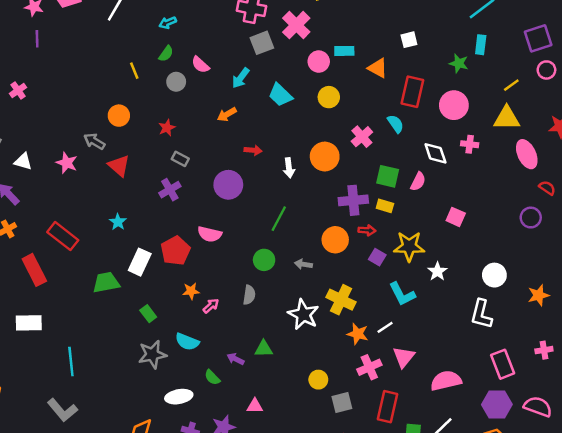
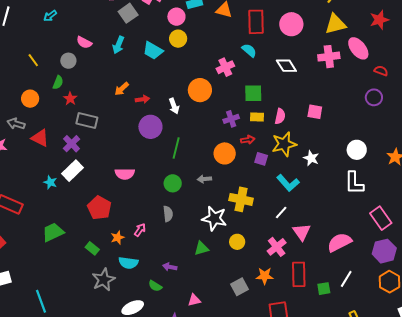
green semicircle: (166, 54) -> (58, 82), moved
yellow circle: (329, 97) -> (178, 39), moved
orange arrow: (227, 114) -> (122, 89), moved
pink cross: (362, 137) -> (225, 67), turned 30
pink cross: (470, 144) -> (329, 57), moved, size x1.5
gray rectangle: (180, 159) -> (87, 120), size x1.5
pink semicircle: (418, 182) -> (280, 116), moved
purple circle: (228, 185) -> (150, 127), moved
purple cross: (170, 190) -> (72, 144), moved
purple cross: (353, 200) -> (231, 119), size x0.7
red pentagon: (175, 251) -> (99, 208), moved
white rectangle: (140, 262) -> (72, 171), moved, turned 35
orange star: (191, 291) -> (118, 238), moved
orange star: (358, 334) -> (265, 276), moved
green triangle: (264, 349) -> (202, 248), moved
yellow circle: (318, 380) -> (237, 242), moved
gray square: (342, 403) -> (239, 287), moved

